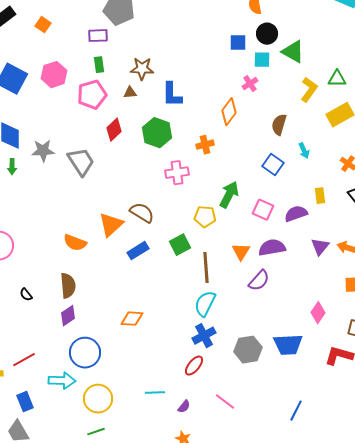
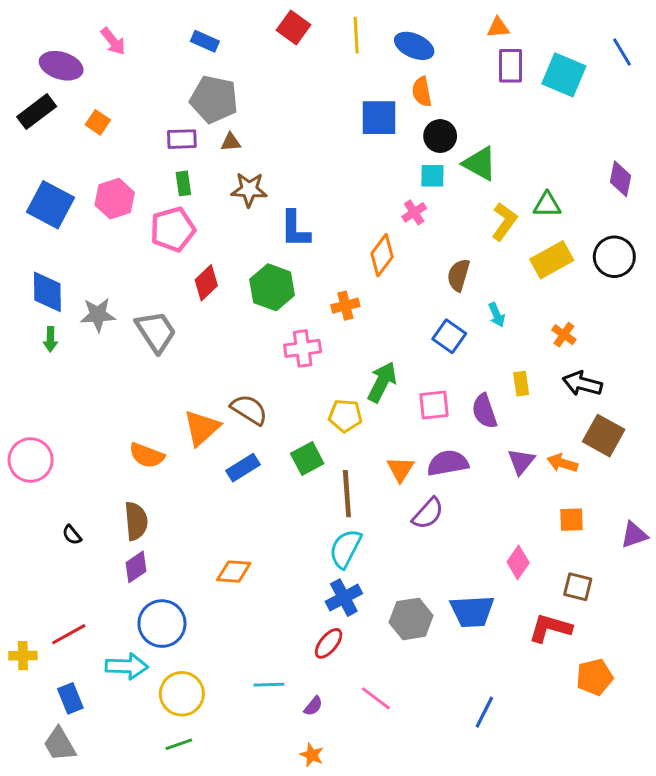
blue square: (238, 43) -> (379, 118), moved, size x1.5
brown triangle: (130, 93) -> (231, 142), moved
pink square: (263, 210) -> (434, 405), turned -30
purple semicircle: (296, 214) -> (484, 411), turned -90

